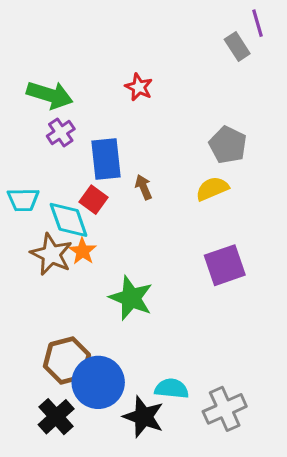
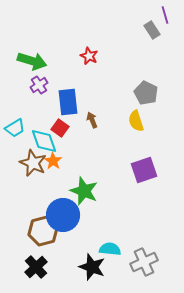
yellow semicircle: (212, 189) -> (136, 121), turned -85
cyan trapezoid: (23, 200) -> (15, 128), turned -30
blue circle: (98, 382) -> (63, 215), moved

